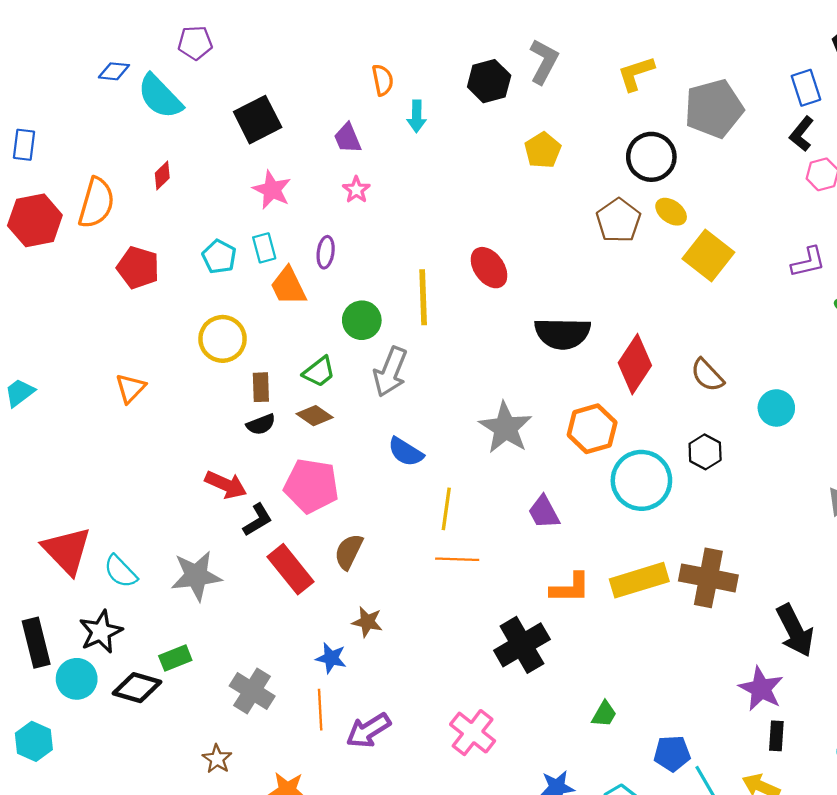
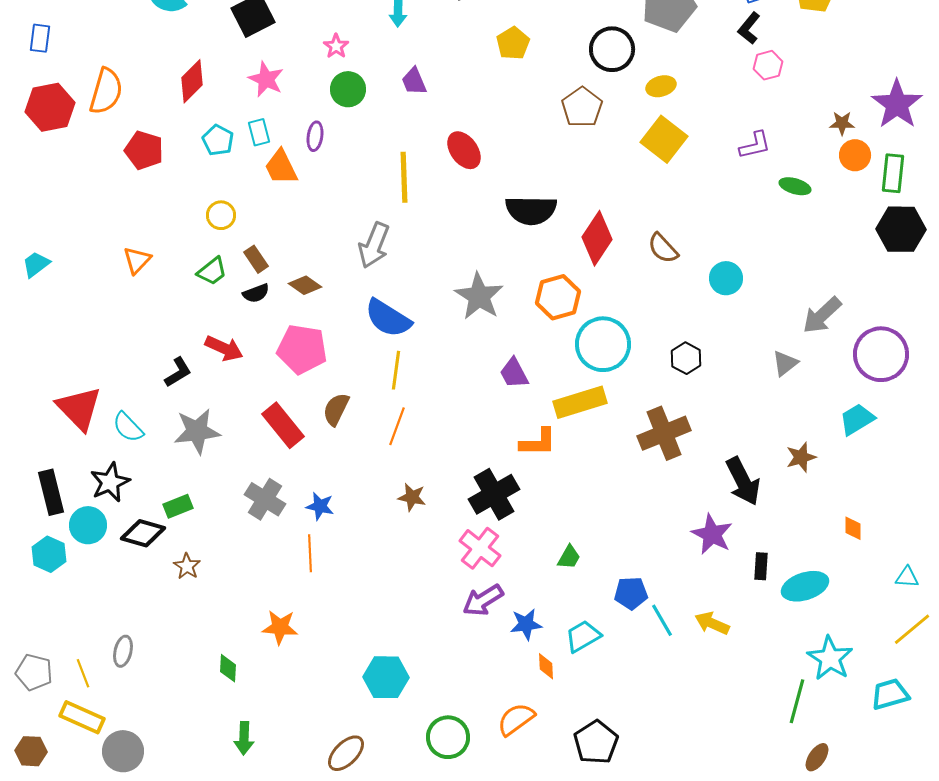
purple trapezoid: (348, 138) -> (414, 81), moved
red diamond: (162, 175) -> (192, 81), moved, size x1.6
pink star: (356, 190) -> (336, 46), moved
yellow ellipse: (671, 212) -> (661, 86), moved, turned -52
green circle: (362, 320) -> (348, 89), moved
yellow circle: (223, 339) -> (221, 215), size x0.7
green trapezoid: (319, 372) -> (212, 271), moved
brown rectangle: (261, 387) -> (256, 259), turned -32
blue semicircle: (406, 452) -> (388, 318), size x1.4
black hexagon: (705, 452) -> (686, 358), moved
yellow line: (446, 509) -> (396, 370), moved
black L-shape: (258, 520) -> (178, 372), moved
orange line: (457, 559) -> (397, 426), moved, turned -72
brown cross: (708, 578) -> (664, 433), turned -33
yellow rectangle: (639, 580) -> (580, 402), moved
brown star: (367, 622) -> (412, 497), moved
gray cross: (252, 691) -> (265, 499), moved
purple arrow: (368, 730) -> (483, 600), moved
pink cross: (473, 733) -> (480, 548), moved
black rectangle: (776, 736) -> (761, 566), moved
cyan hexagon: (34, 741) -> (49, 554), moved
brown star: (217, 759) -> (187, 566), moved

